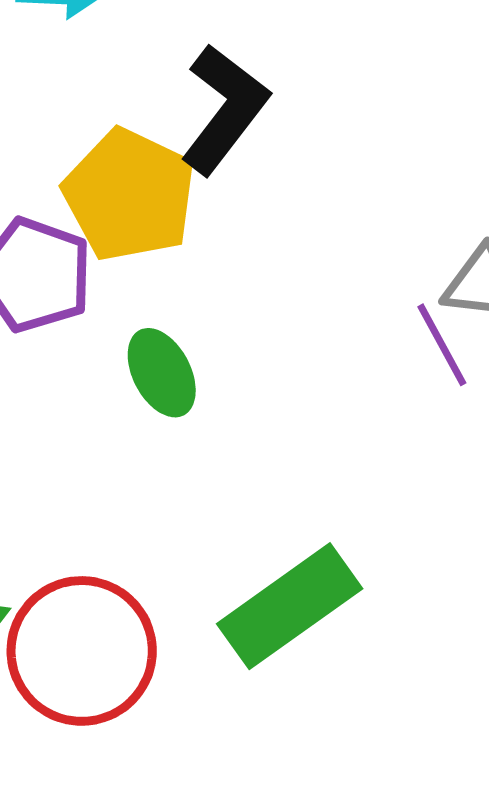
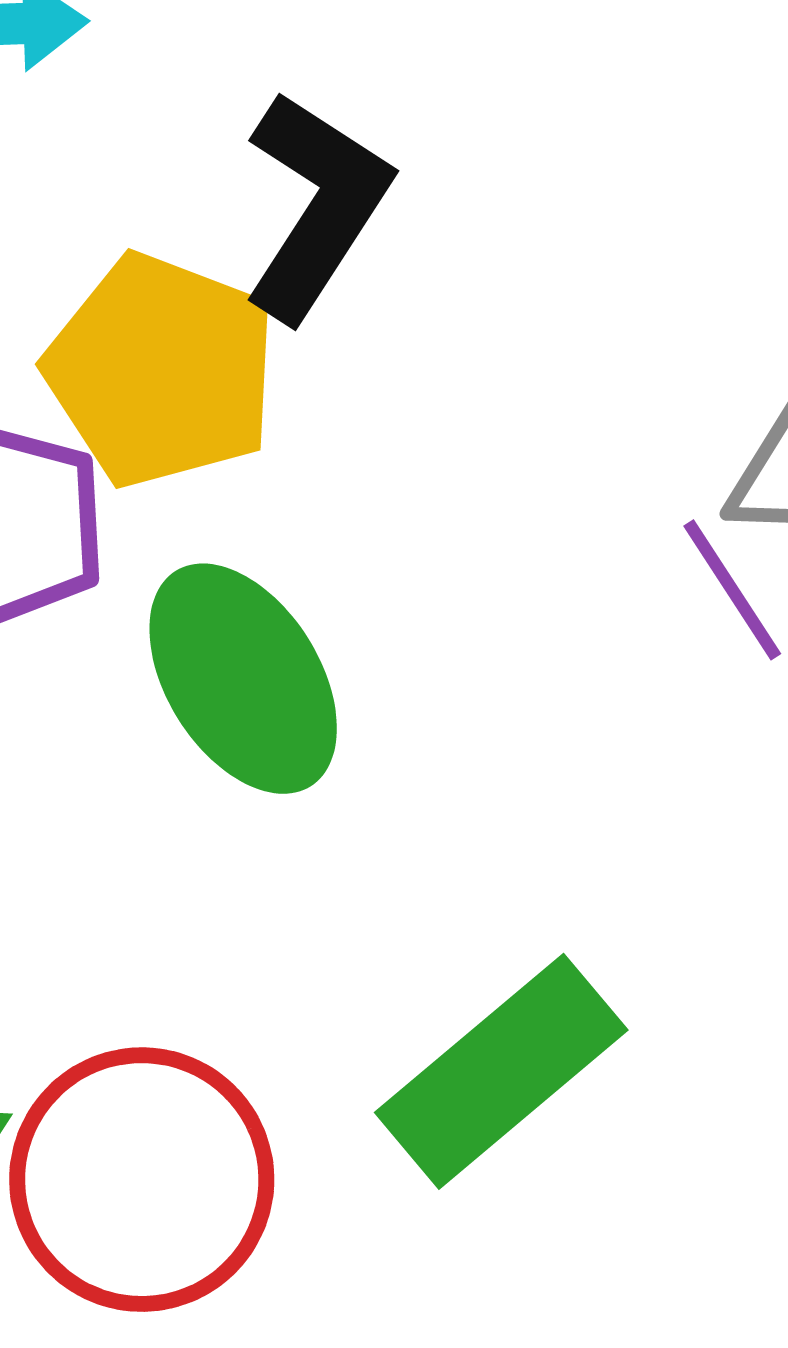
green ellipse: (162, 373) -> (243, 679), size x1.5

